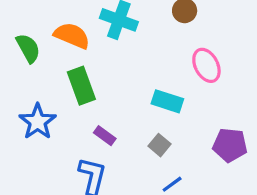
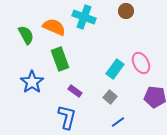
pink ellipse: (206, 65) -> (141, 63), moved
cyan rectangle: (167, 101) -> (115, 69), turned -72

